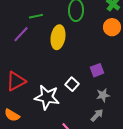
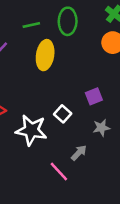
green line: (36, 16) -> (31, 25), moved
gray arrow: (97, 115) -> (79, 153), moved

